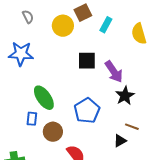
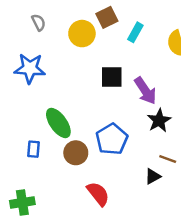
blue rectangle: (32, 119) -> (34, 149), moved
brown circle: (53, 132) -> (76, 153), moved

